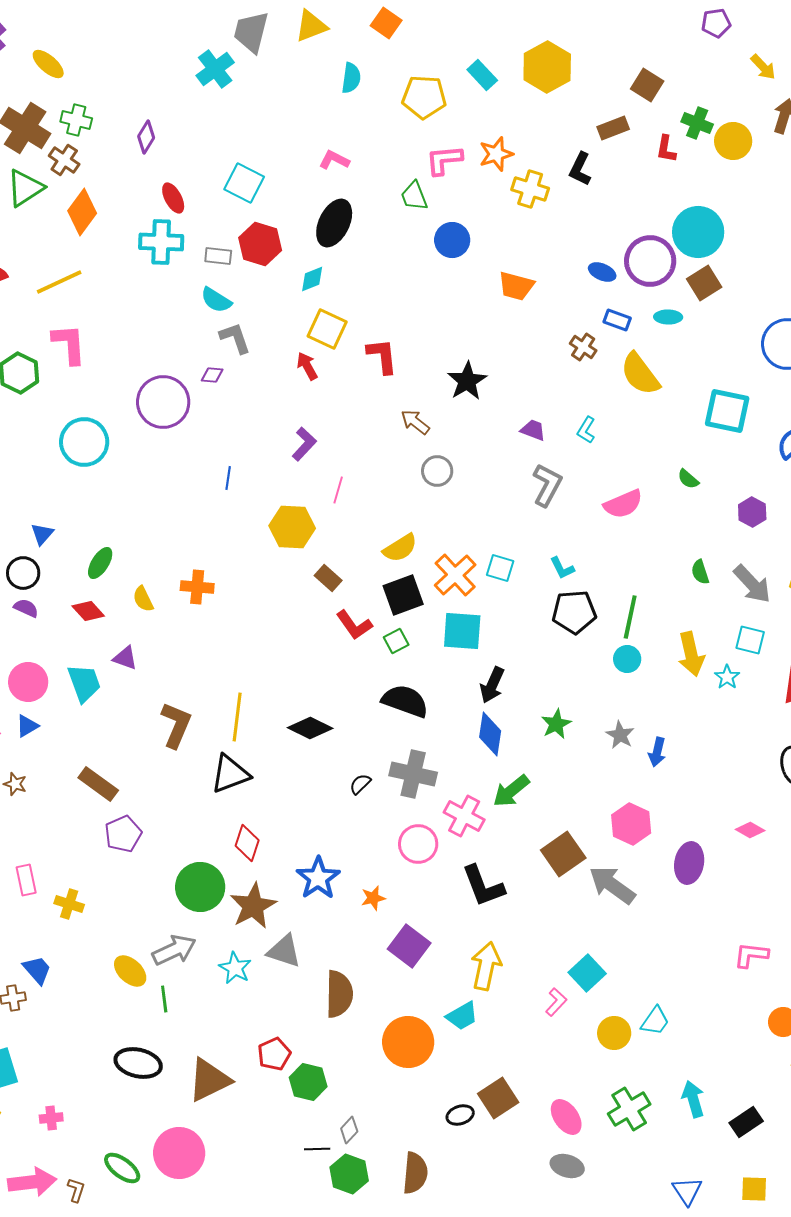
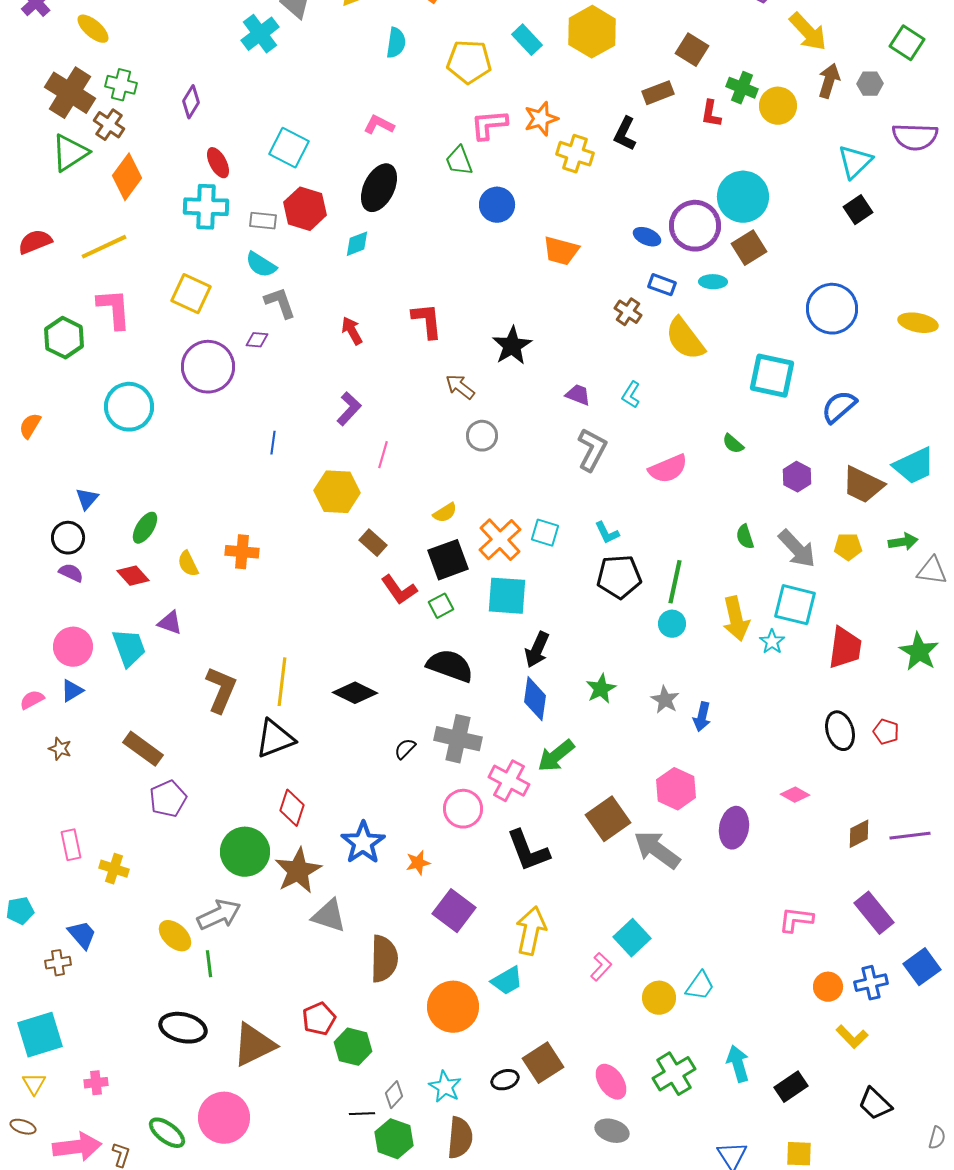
yellow arrow: (763, 67) -> (808, 32), size x1.5
yellow square: (327, 329) -> (191, 294), moved
yellow semicircle: (400, 548) -> (445, 513), size x0.7
cyan square: (750, 640) -> (795, 605), size x1.4
cyan star: (235, 968) -> (445, 1087), moved

